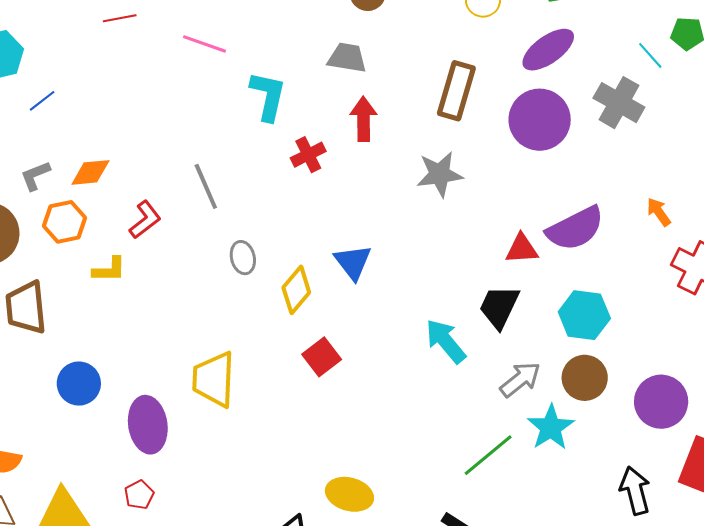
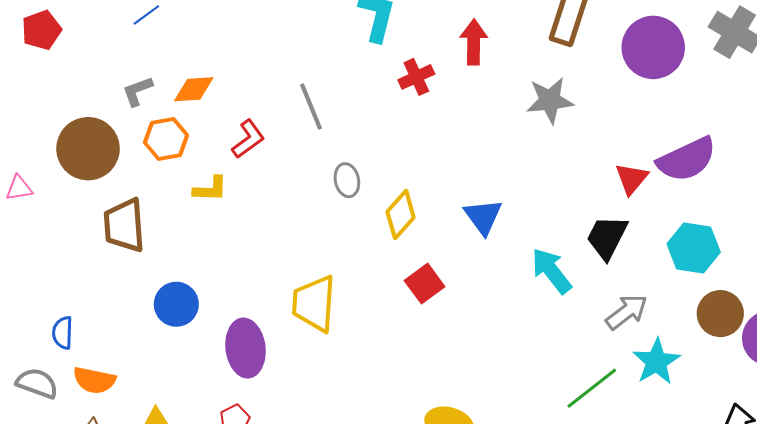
red triangle: (522, 249) -> (632, 179), turned -48
blue triangle: (353, 262) -> (483, 217), moved
brown circle: (585, 378) -> (720, 314), moved

